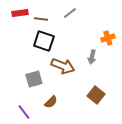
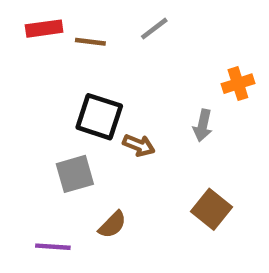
black square: (44, 41) -> (99, 117), moved
brown arrow: (63, 66) -> (139, 145), size x0.6
purple line: (24, 112) -> (53, 247), turned -49

